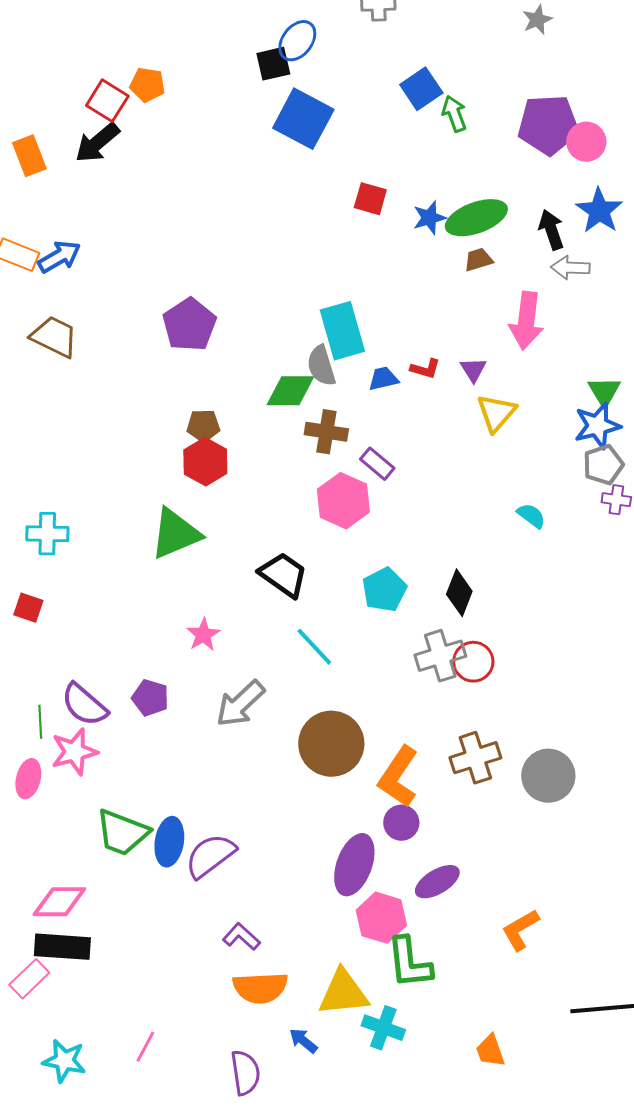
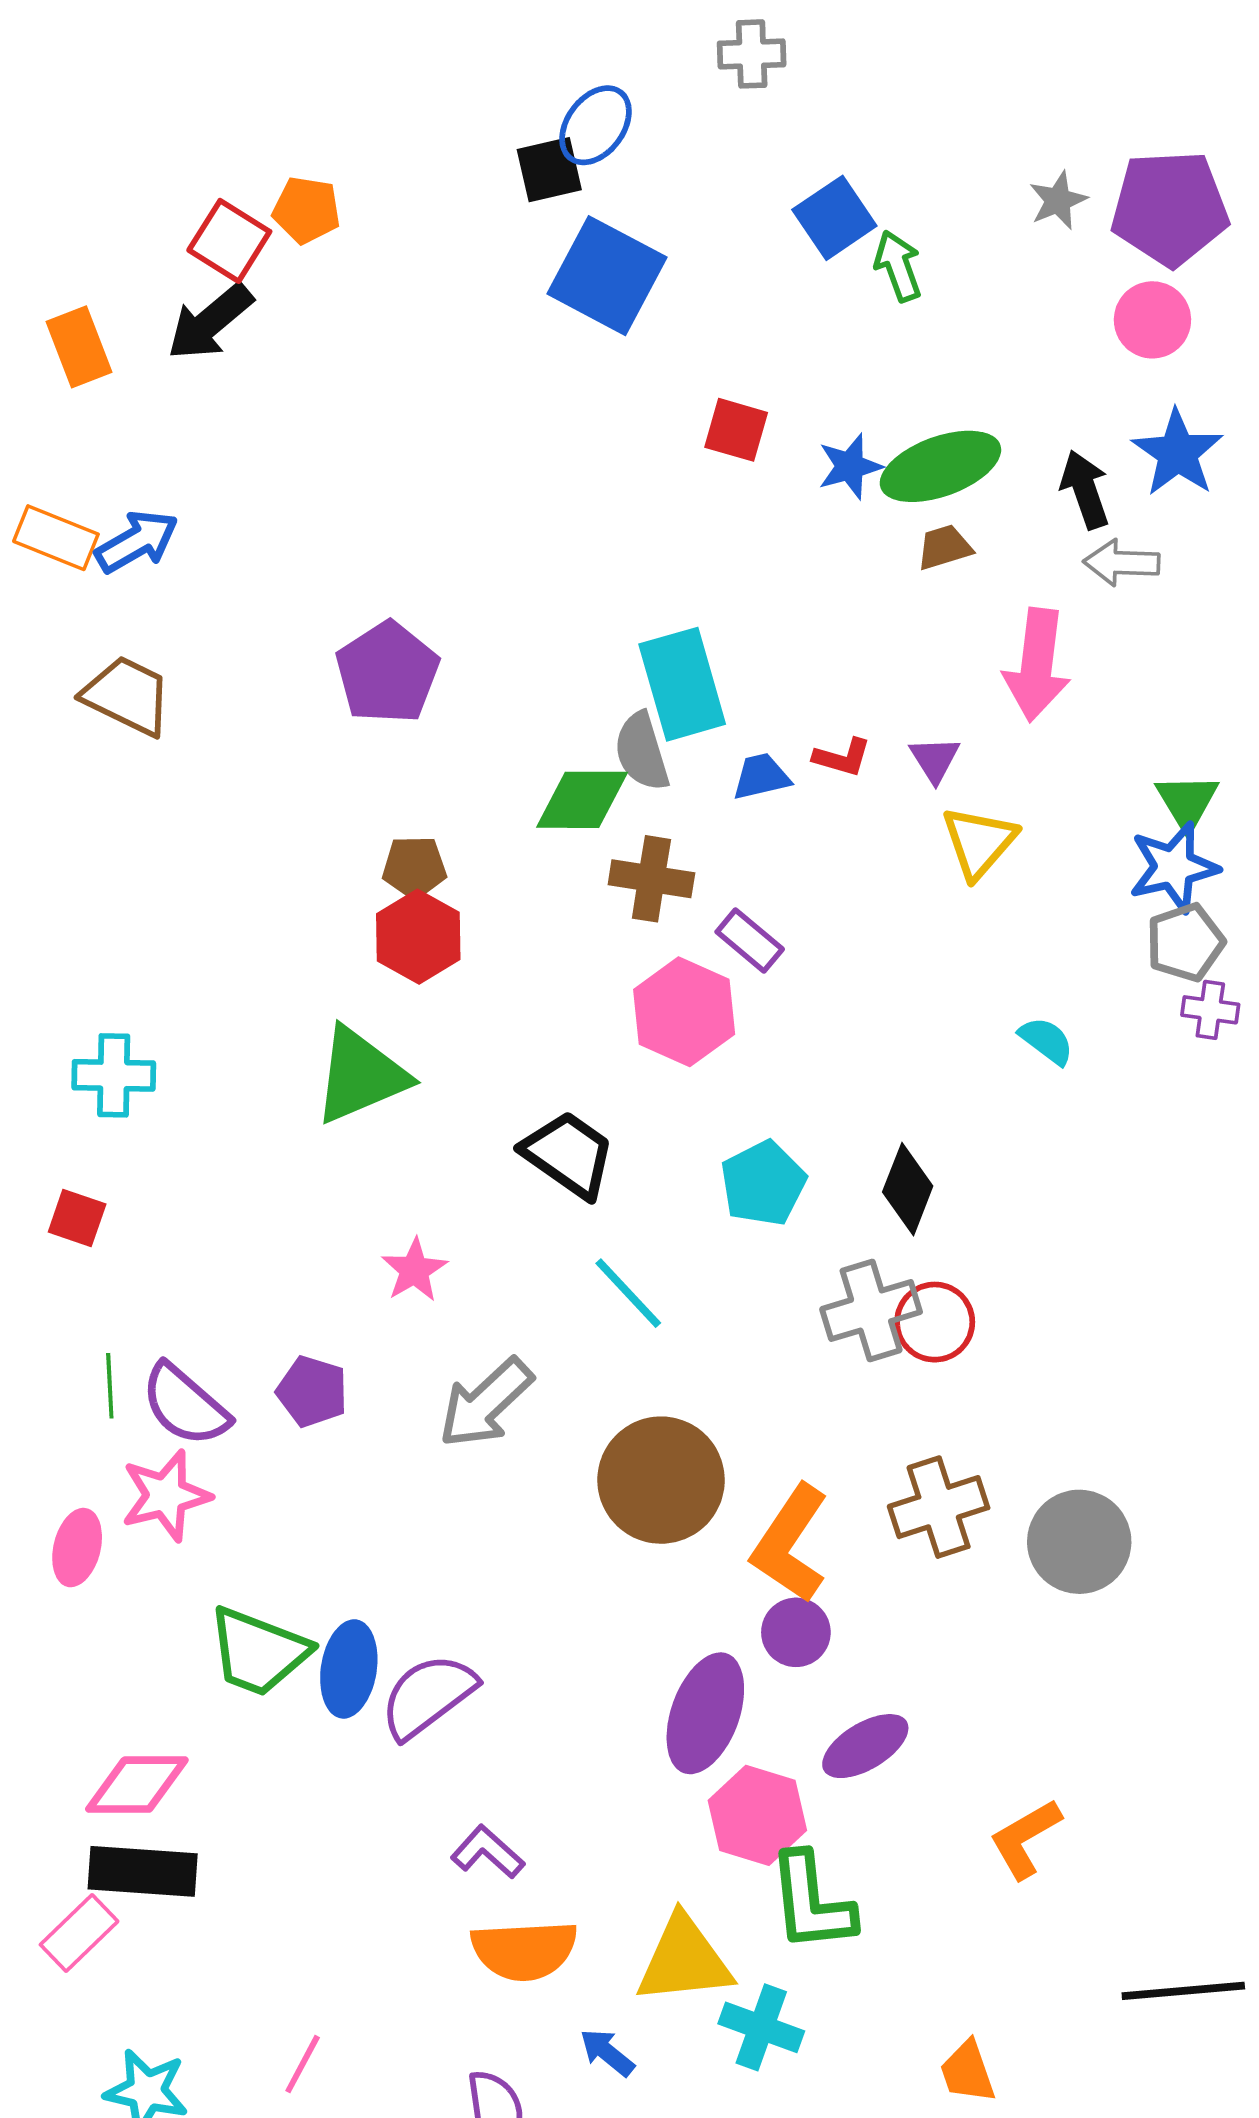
gray star: (537, 20) -> (1058, 200), moved
purple pentagon: (548, 125) -> (1170, 208), moved
green line: (40, 722) -> (110, 1386), moved

